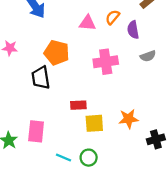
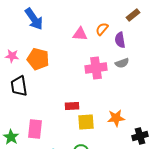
orange pentagon: (57, 53) -> (38, 59), moved
gray semicircle: (148, 56) -> (122, 63), moved
black trapezoid: (41, 78) -> (19, 86), moved

